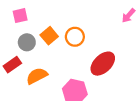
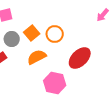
orange semicircle: (37, 76) -> (37, 57), moved

